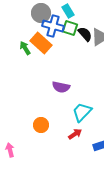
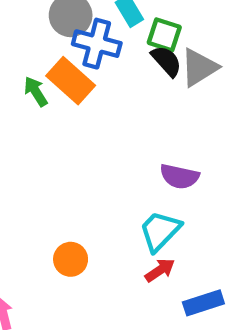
green square: (70, 28) -> (164, 35), moved
purple semicircle: (61, 87) -> (180, 176), moved
red arrow: (75, 134) -> (160, 270), moved

